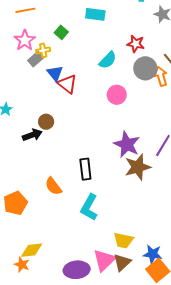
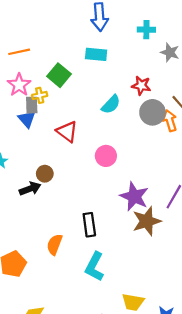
green square: (61, 32) -> (59, 75), size x1.5
gray rectangle: (36, 59) -> (32, 105), turned -49
blue triangle: (55, 73) -> (27, 119), moved
pink circle: (117, 95) -> (106, 156), moved
orange semicircle: (53, 186) -> (55, 244), turned 60

